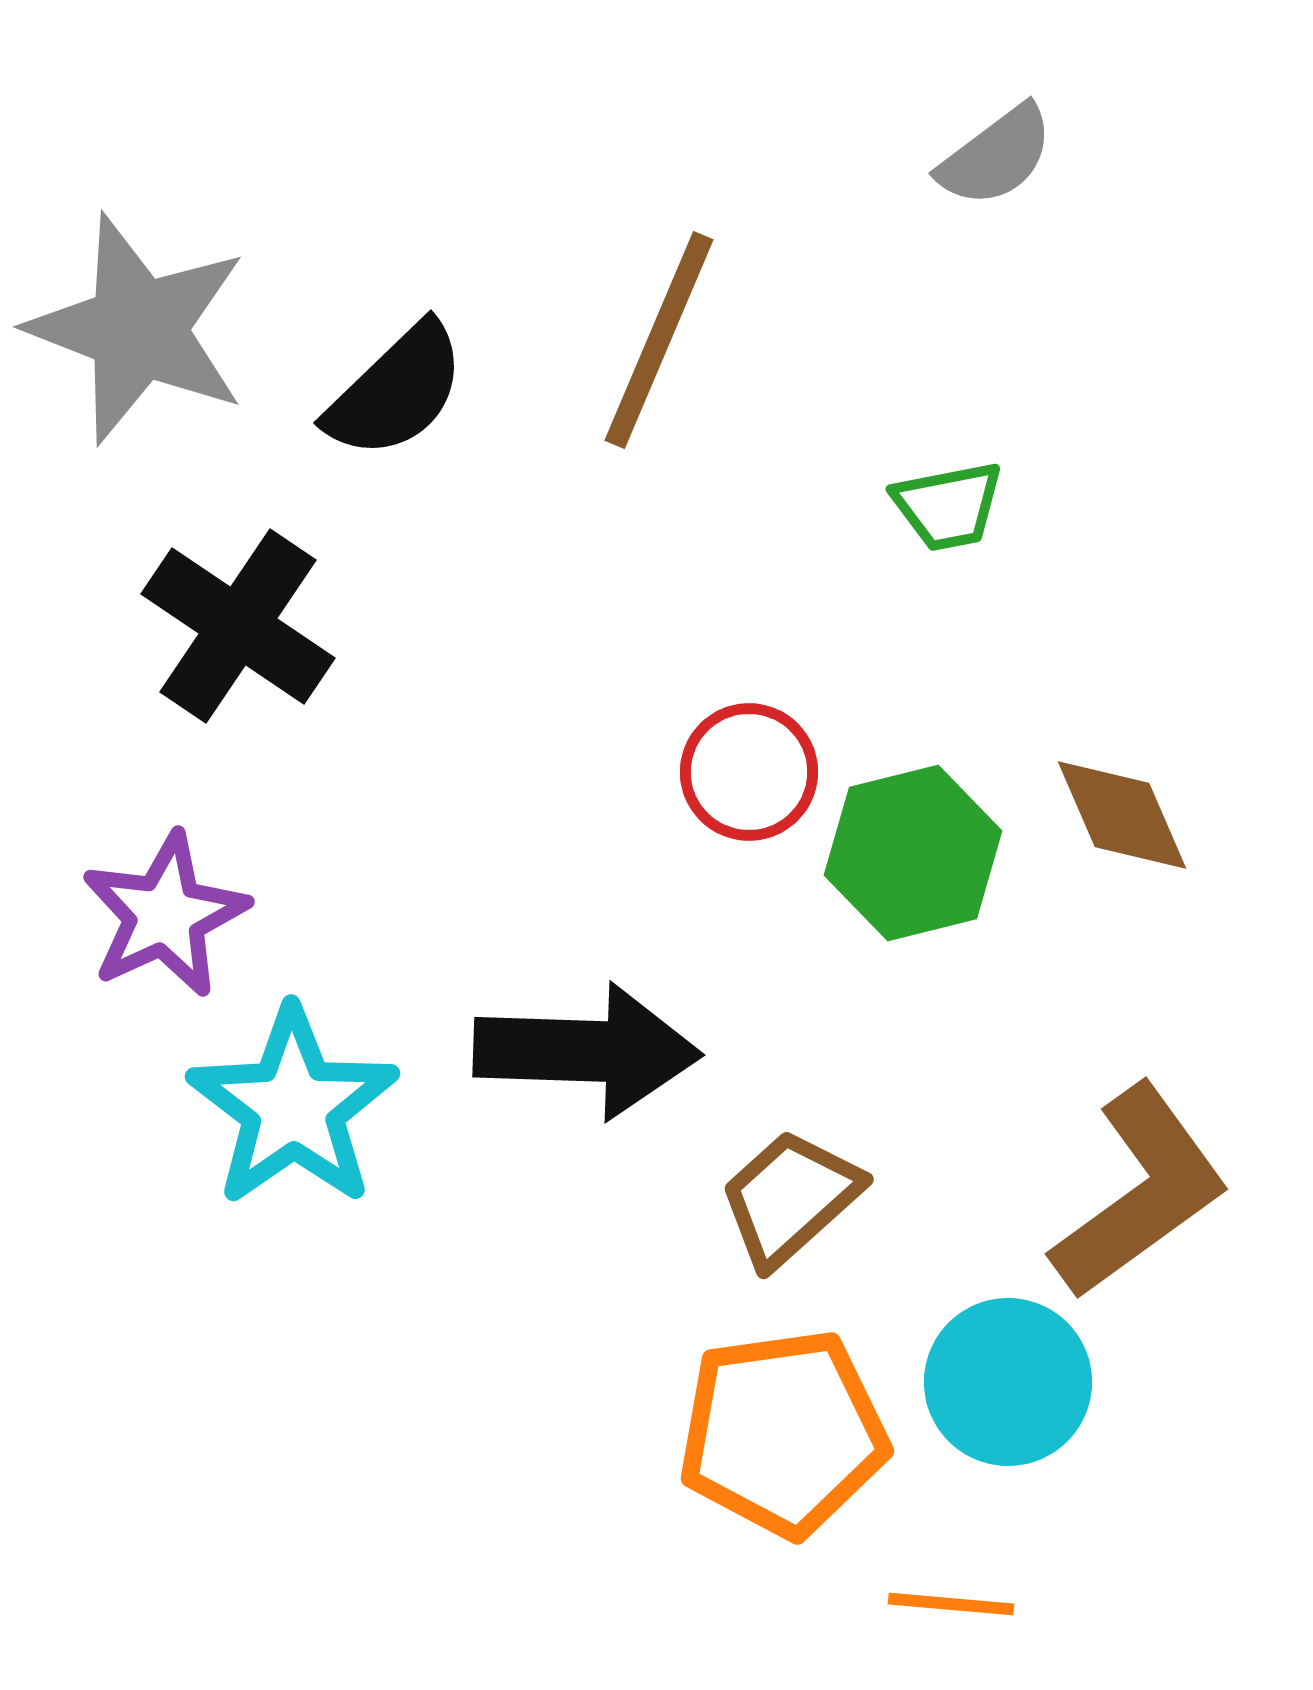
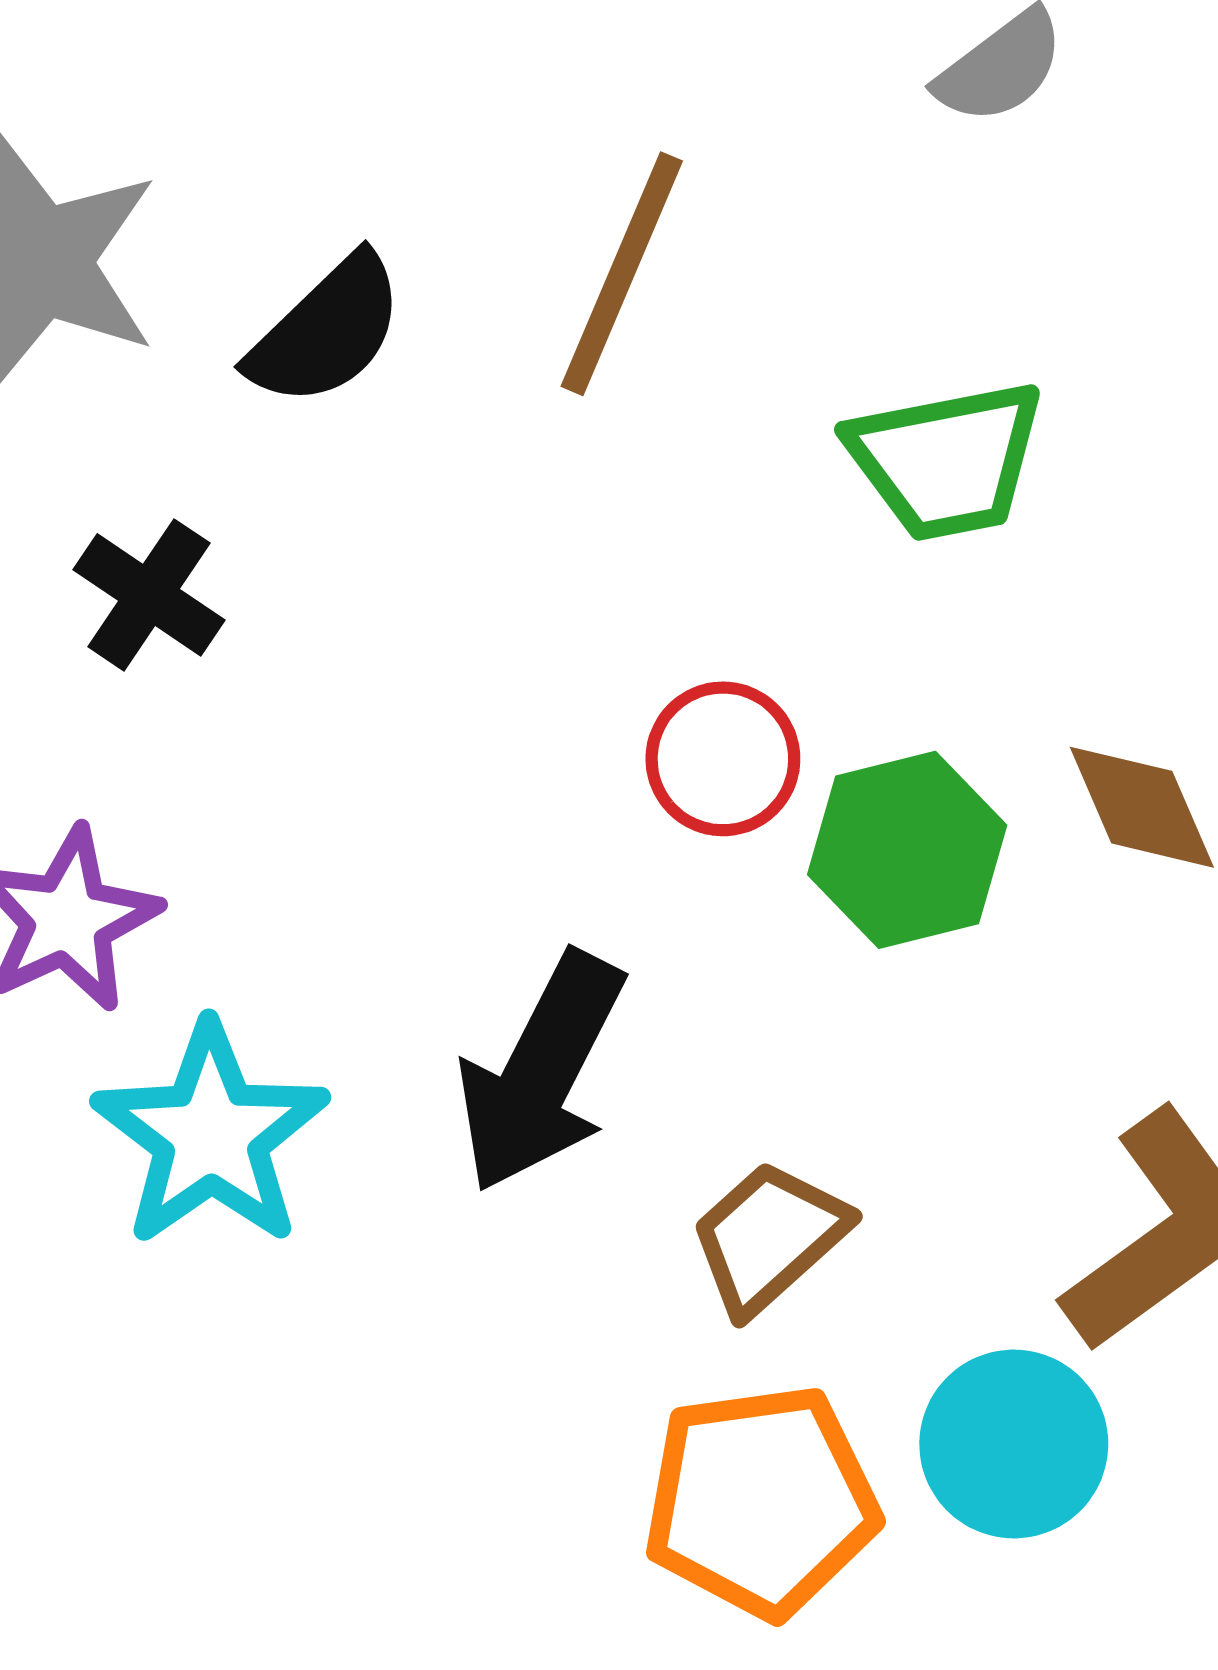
green trapezoid: (948, 506) -> (946, 460), size x1.6
black cross: (238, 626) -> (149, 595), size x0.7
black arrow: (587, 1051) -> (541, 1072), turned 115

